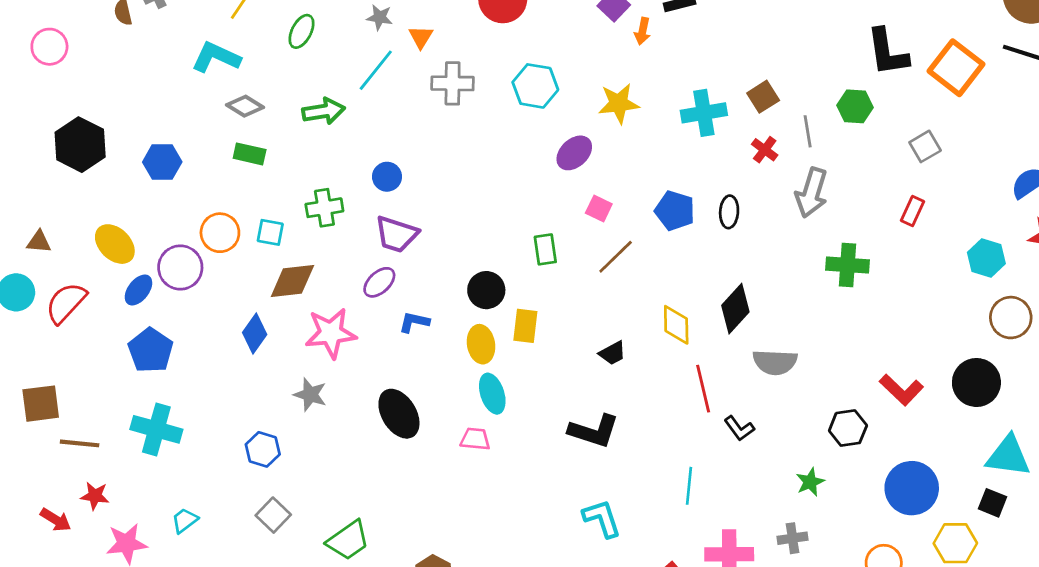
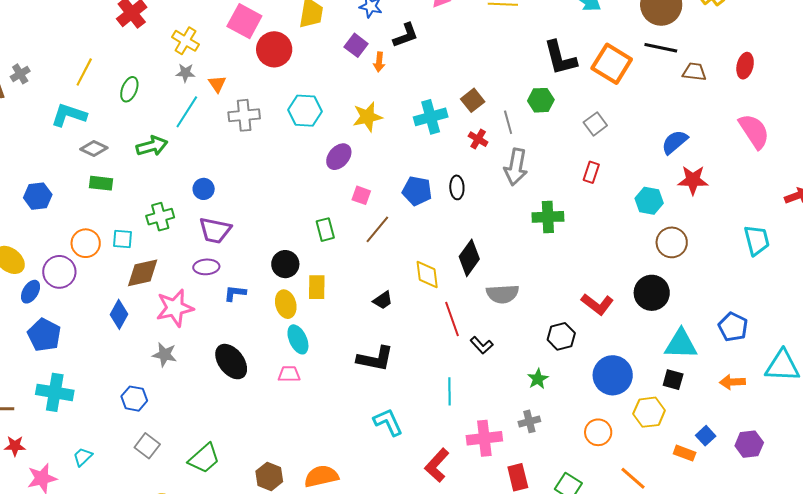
purple ellipse: (379, 282) -> (206, 267), turned 45

